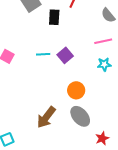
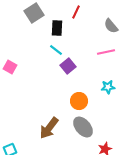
cyan line: (43, 54) -> (56, 50), moved, turned 40
cyan star: (104, 64) -> (108, 87), moved

